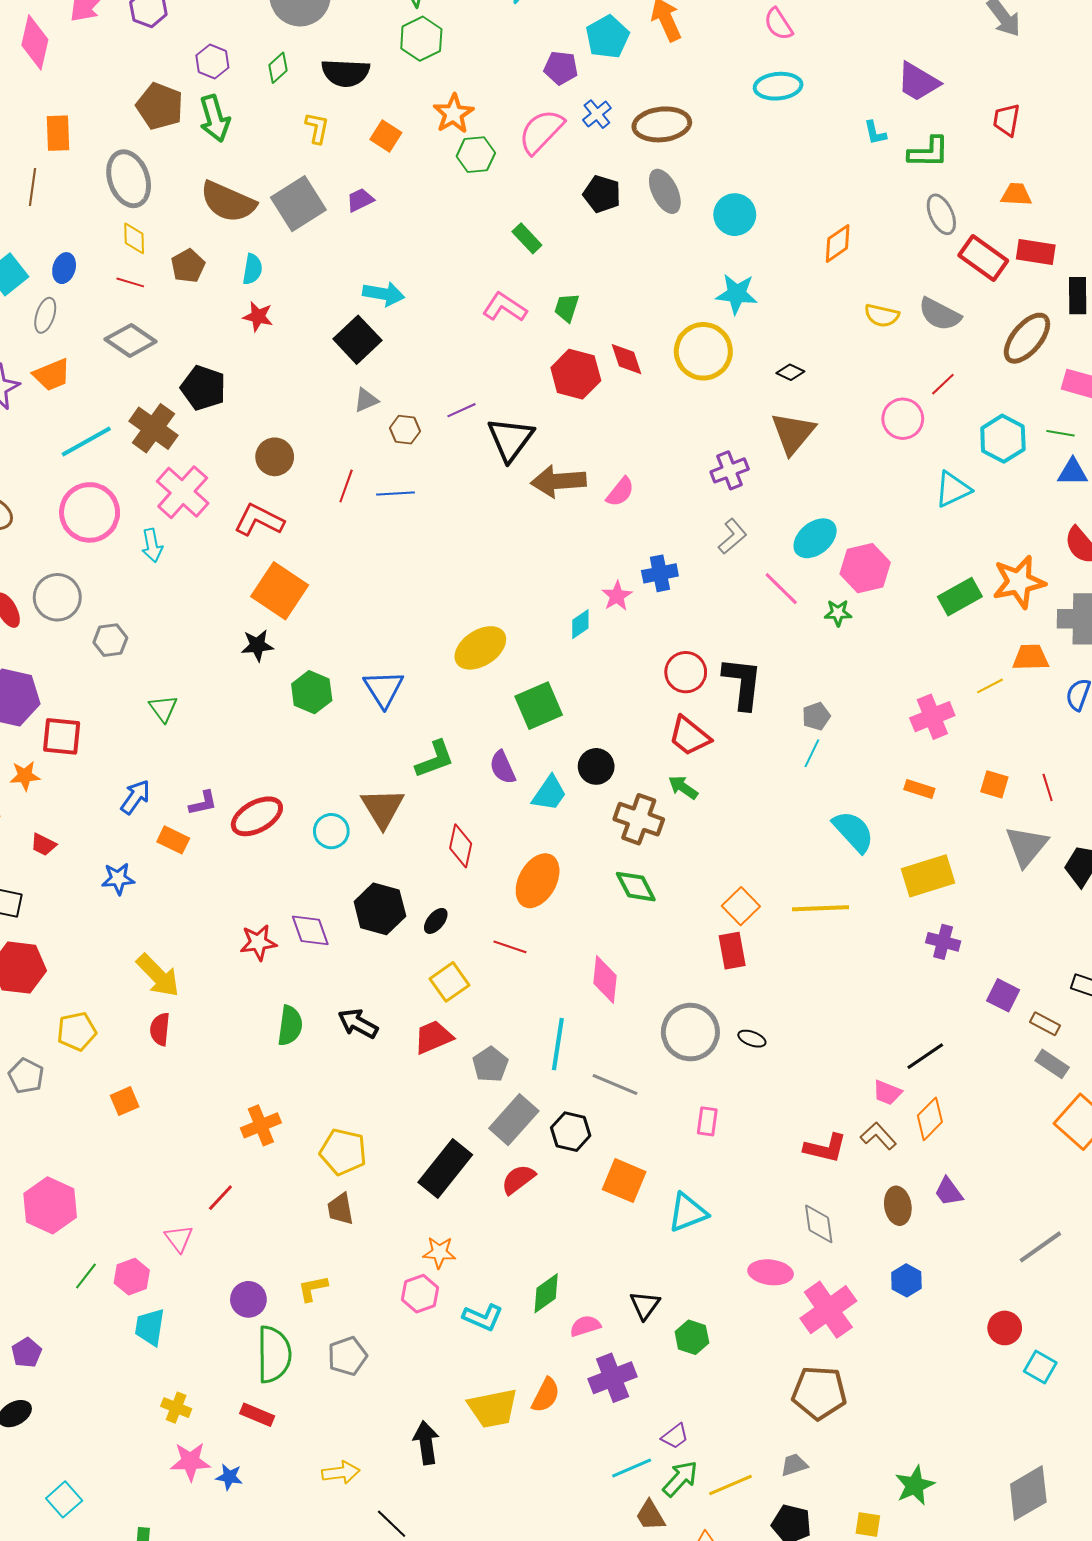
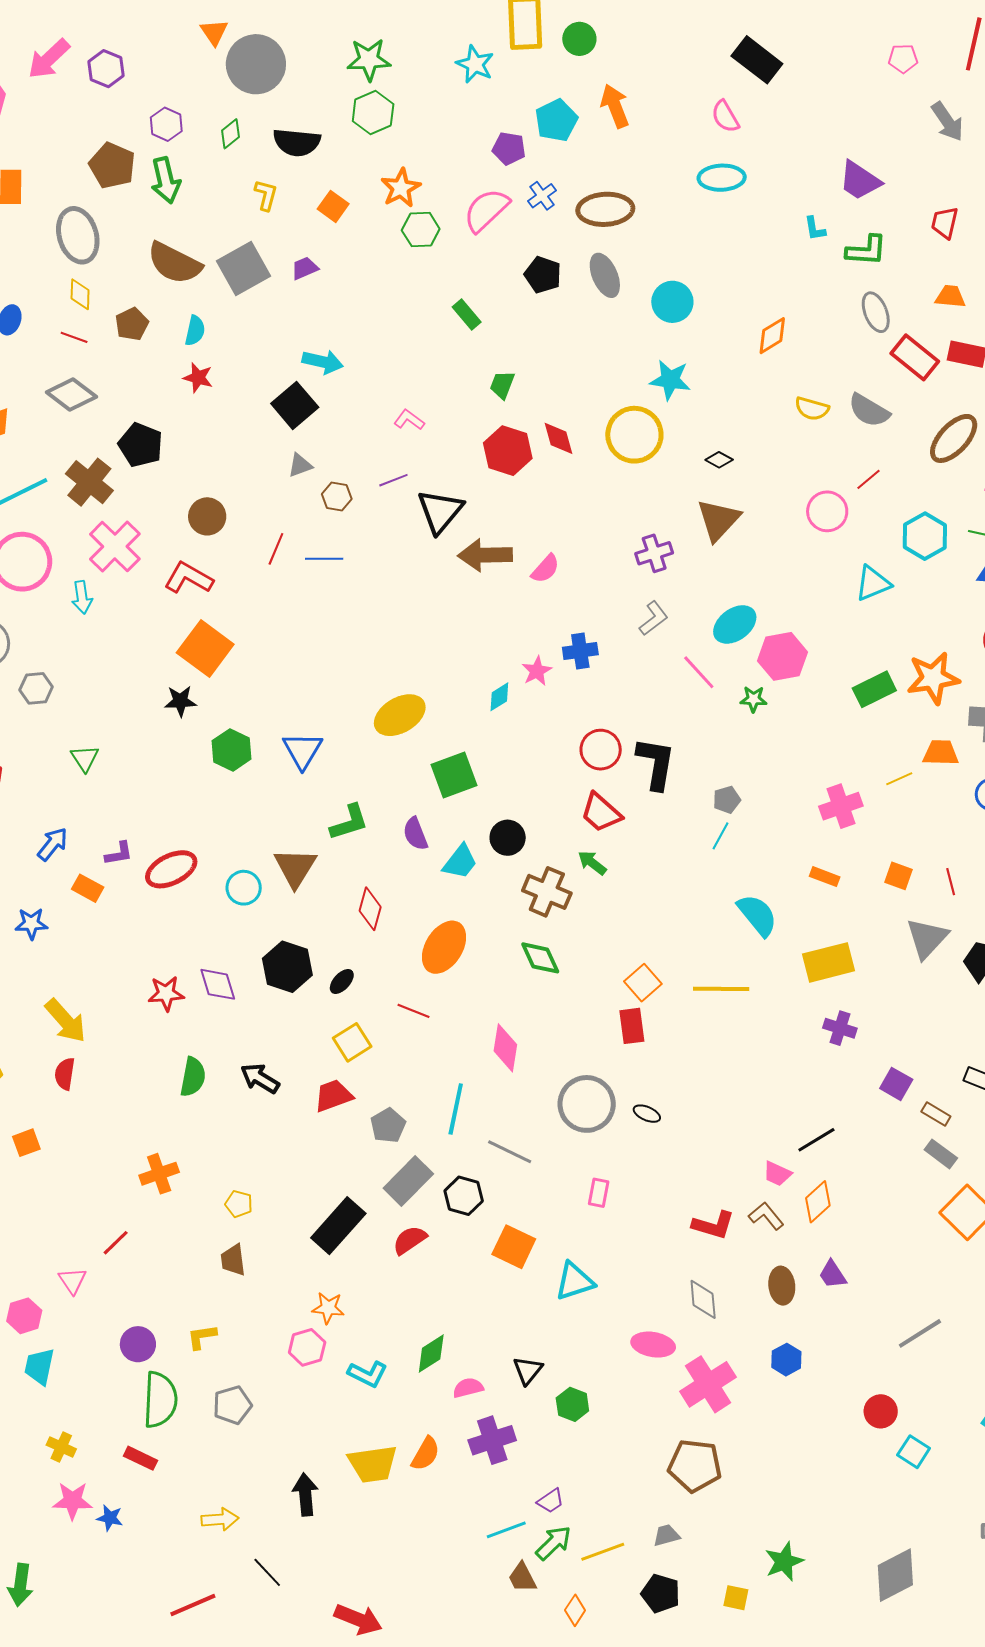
pink L-shape: (505, 307) -> (409, 420), moved, size x0.7
yellow pentagon: (343, 1152) -> (239, 1204), size x0.6

